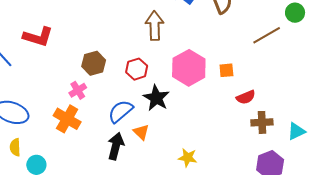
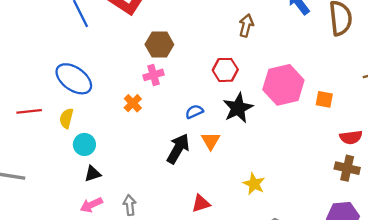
brown arrow: (155, 26) -> (246, 26), moved, size x0.7
brown hexagon: (94, 63) -> (159, 45), moved
red semicircle: (246, 97) -> (351, 137), moved
blue semicircle: (121, 111) -> (194, 112), size x0.6
orange cross: (67, 119) -> (133, 103), size x0.6

